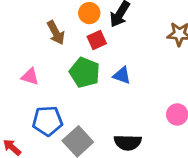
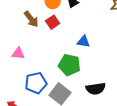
red square: (97, 40) -> (53, 22), moved
green pentagon: (85, 72) -> (69, 65), moved

